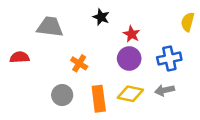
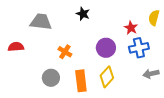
red star: (132, 34) -> (131, 28), moved
gray arrow: (164, 90) -> (151, 74), moved
yellow diamond: (130, 94) -> (107, 77), turned -60

